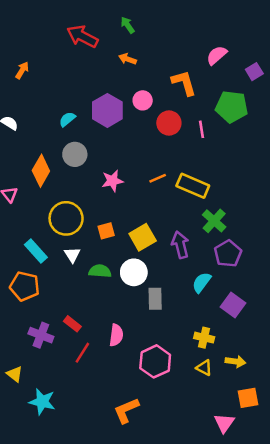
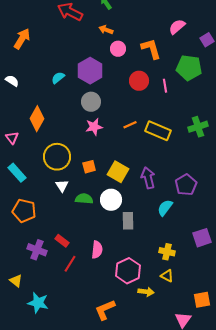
orange arrow: (22, 70) -> (22, 39), size x1.5
pink circle: (143, 100) -> (118, 49), moved
gray circle: (75, 154) -> (91, 102), moved
green cross: (214, 221) -> (198, 127), moved, turned 30
yellow square: (143, 237) -> (118, 172), turned -30
cyan rectangle: (36, 251) -> (17, 173), moved
purple square: (233, 305) -> (202, 238), moved, turned 36
yellow arrow: (235, 361) -> (146, 292), moved

